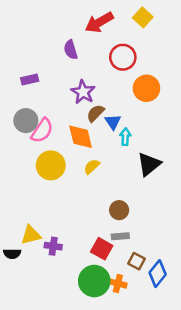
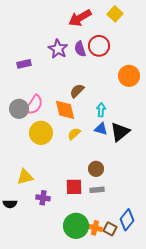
purple semicircle: (71, 50) -> (80, 49), moved
orange circle: (146, 88) -> (129, 76), moved
purple star: (83, 92) -> (58, 49), moved
gray circle: (26, 121) -> (19, 109), moved
blue triangle: (113, 122) -> (101, 129), moved, turned -40
yellow triangle: (31, 235) -> (25, 177), moved
red square: (102, 249) -> (74, 187), moved, turned -30
brown square: (137, 261) -> (110, 229), moved

